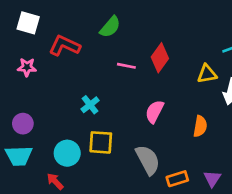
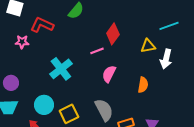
pink line: (126, 66) -> (97, 51), moved, turned -32
pink star: (27, 67) -> (22, 42), moved
cyan cross: (90, 105) -> (61, 69), size x1.6
yellow square: (101, 142) -> (69, 114), moved, turned -30

